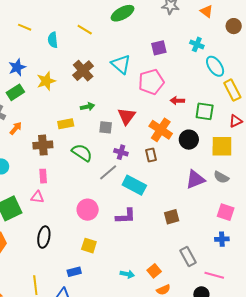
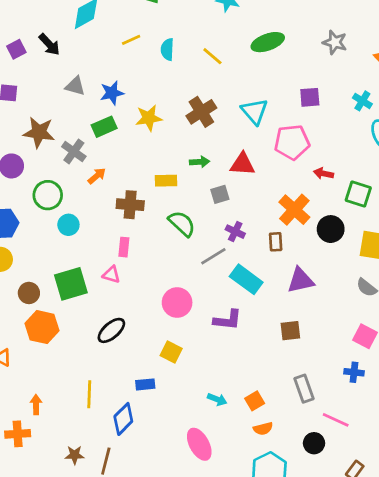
yellow line: (25, 27) -> (131, 40), turned -56
cyan semicircle: (53, 40) -> (167, 49), moved
red triangle: (127, 116) -> (242, 164), moved, turned 48
gray square: (106, 127) -> (220, 194), turned -32
purple triangle: (195, 179) -> (301, 280), moved
black ellipse: (44, 237) -> (111, 330), turned 30

